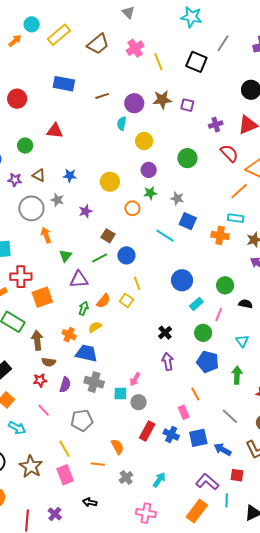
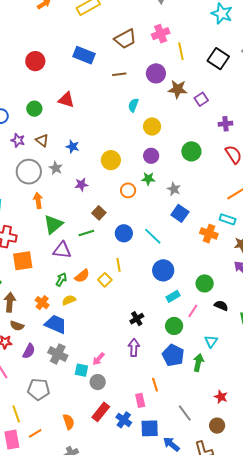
brown trapezoid: (98, 44) -> (125, 39), moved
purple circle: (134, 103) -> (156, 73), moved
purple square: (187, 105) -> (201, 99), turned 32
cyan line: (165, 236) -> (153, 236), moved
blue circle: (126, 255) -> (124, 233), moved
green triangle: (65, 256) -> (53, 224), size x1.5
green arrow: (237, 375) -> (198, 363), moved
orange line: (98, 464) -> (35, 433), moved, turned -48

